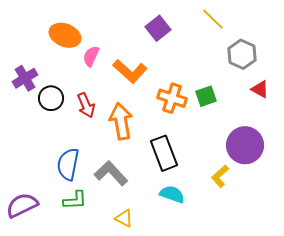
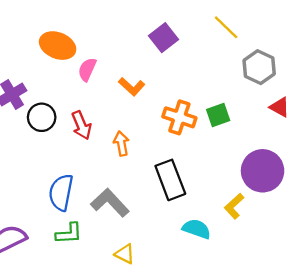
orange L-shape: (130, 71) -> (132, 87), size x0.7
orange arrow: (121, 121) -> (121, 143), size x0.6
cyan semicircle: (172, 194) -> (196, 229), moved

